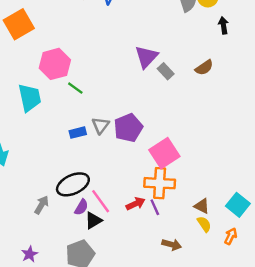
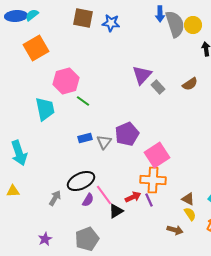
gray triangle: (101, 125) -> (104, 142), moved
black triangle: (93, 220) -> (116, 211), moved
brown arrow: (172, 245) -> (175, 230), moved

